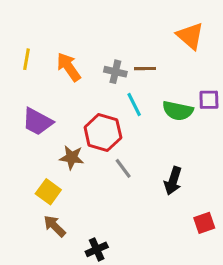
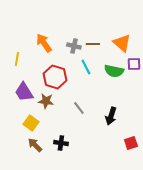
orange triangle: (190, 36) -> (122, 43), moved
yellow line: (27, 59) -> (17, 59), moved
purple trapezoid: (37, 122) -> (24, 92), moved, turned 30
red hexagon: (103, 132) -> (55, 77), moved
black cross: (97, 249) -> (61, 143), moved, turned 32

